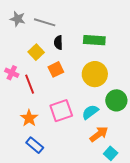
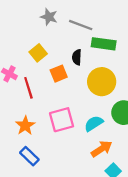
gray star: (18, 19) -> (49, 17), moved
gray line: (45, 22) -> (81, 25), moved
black semicircle: (58, 43) -> (77, 57), moved

